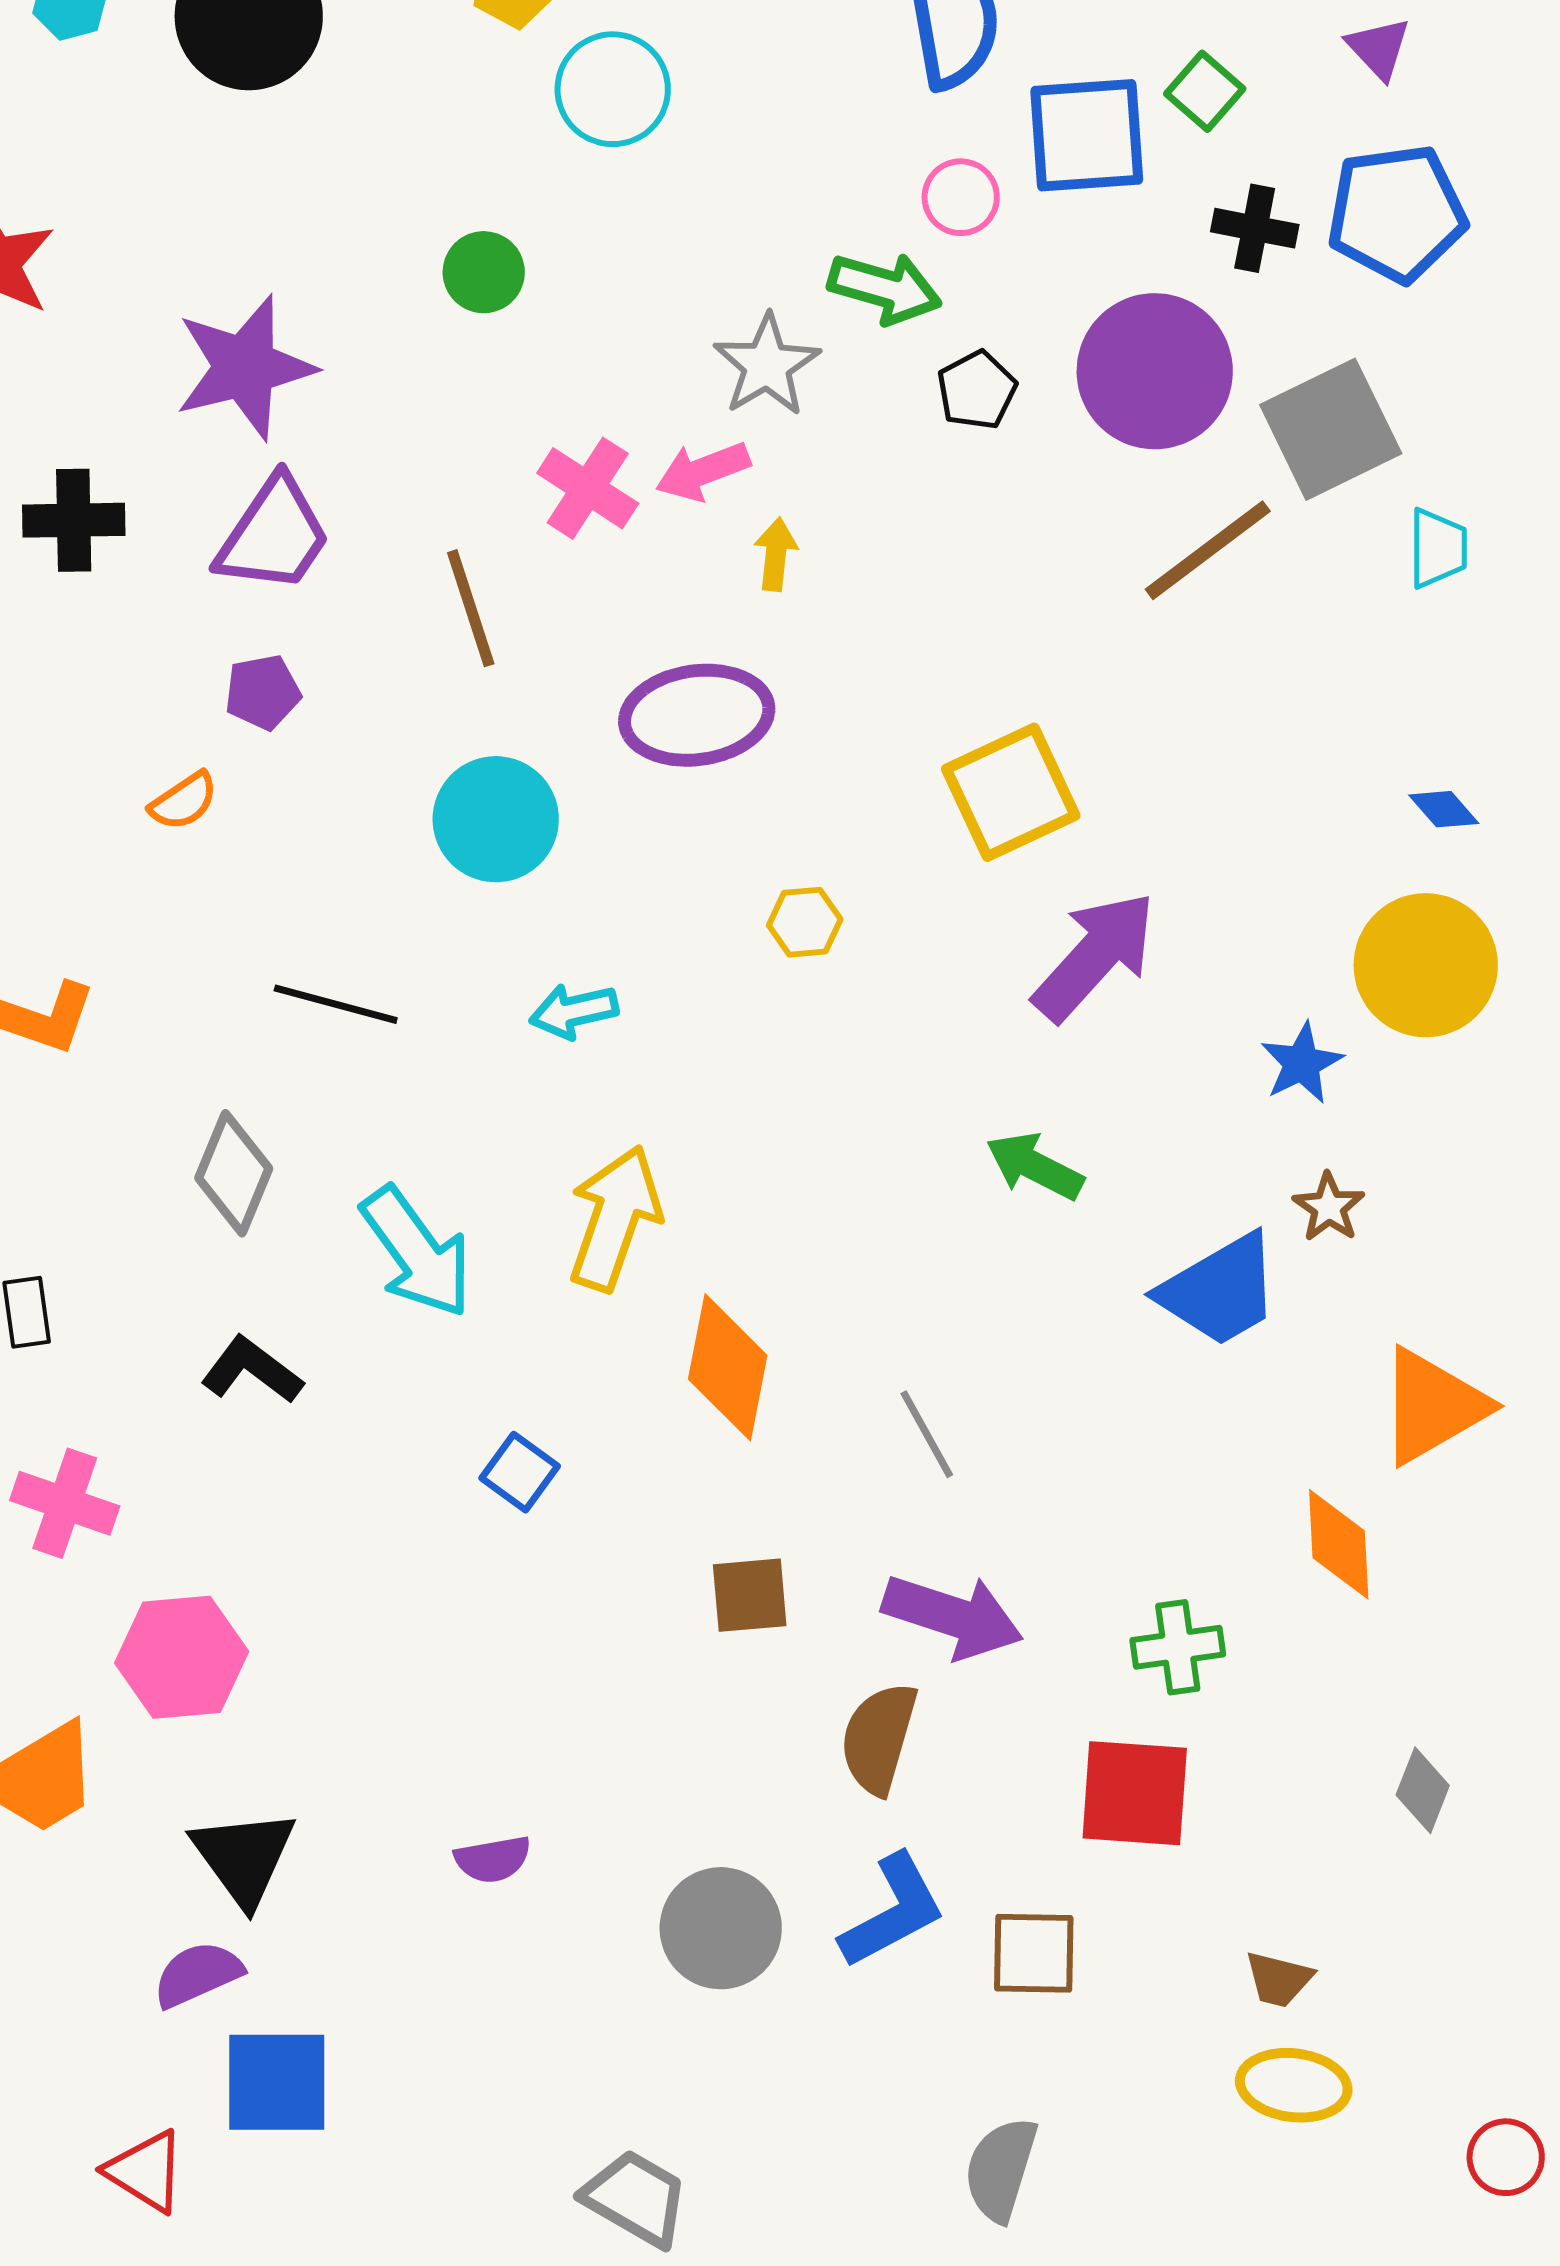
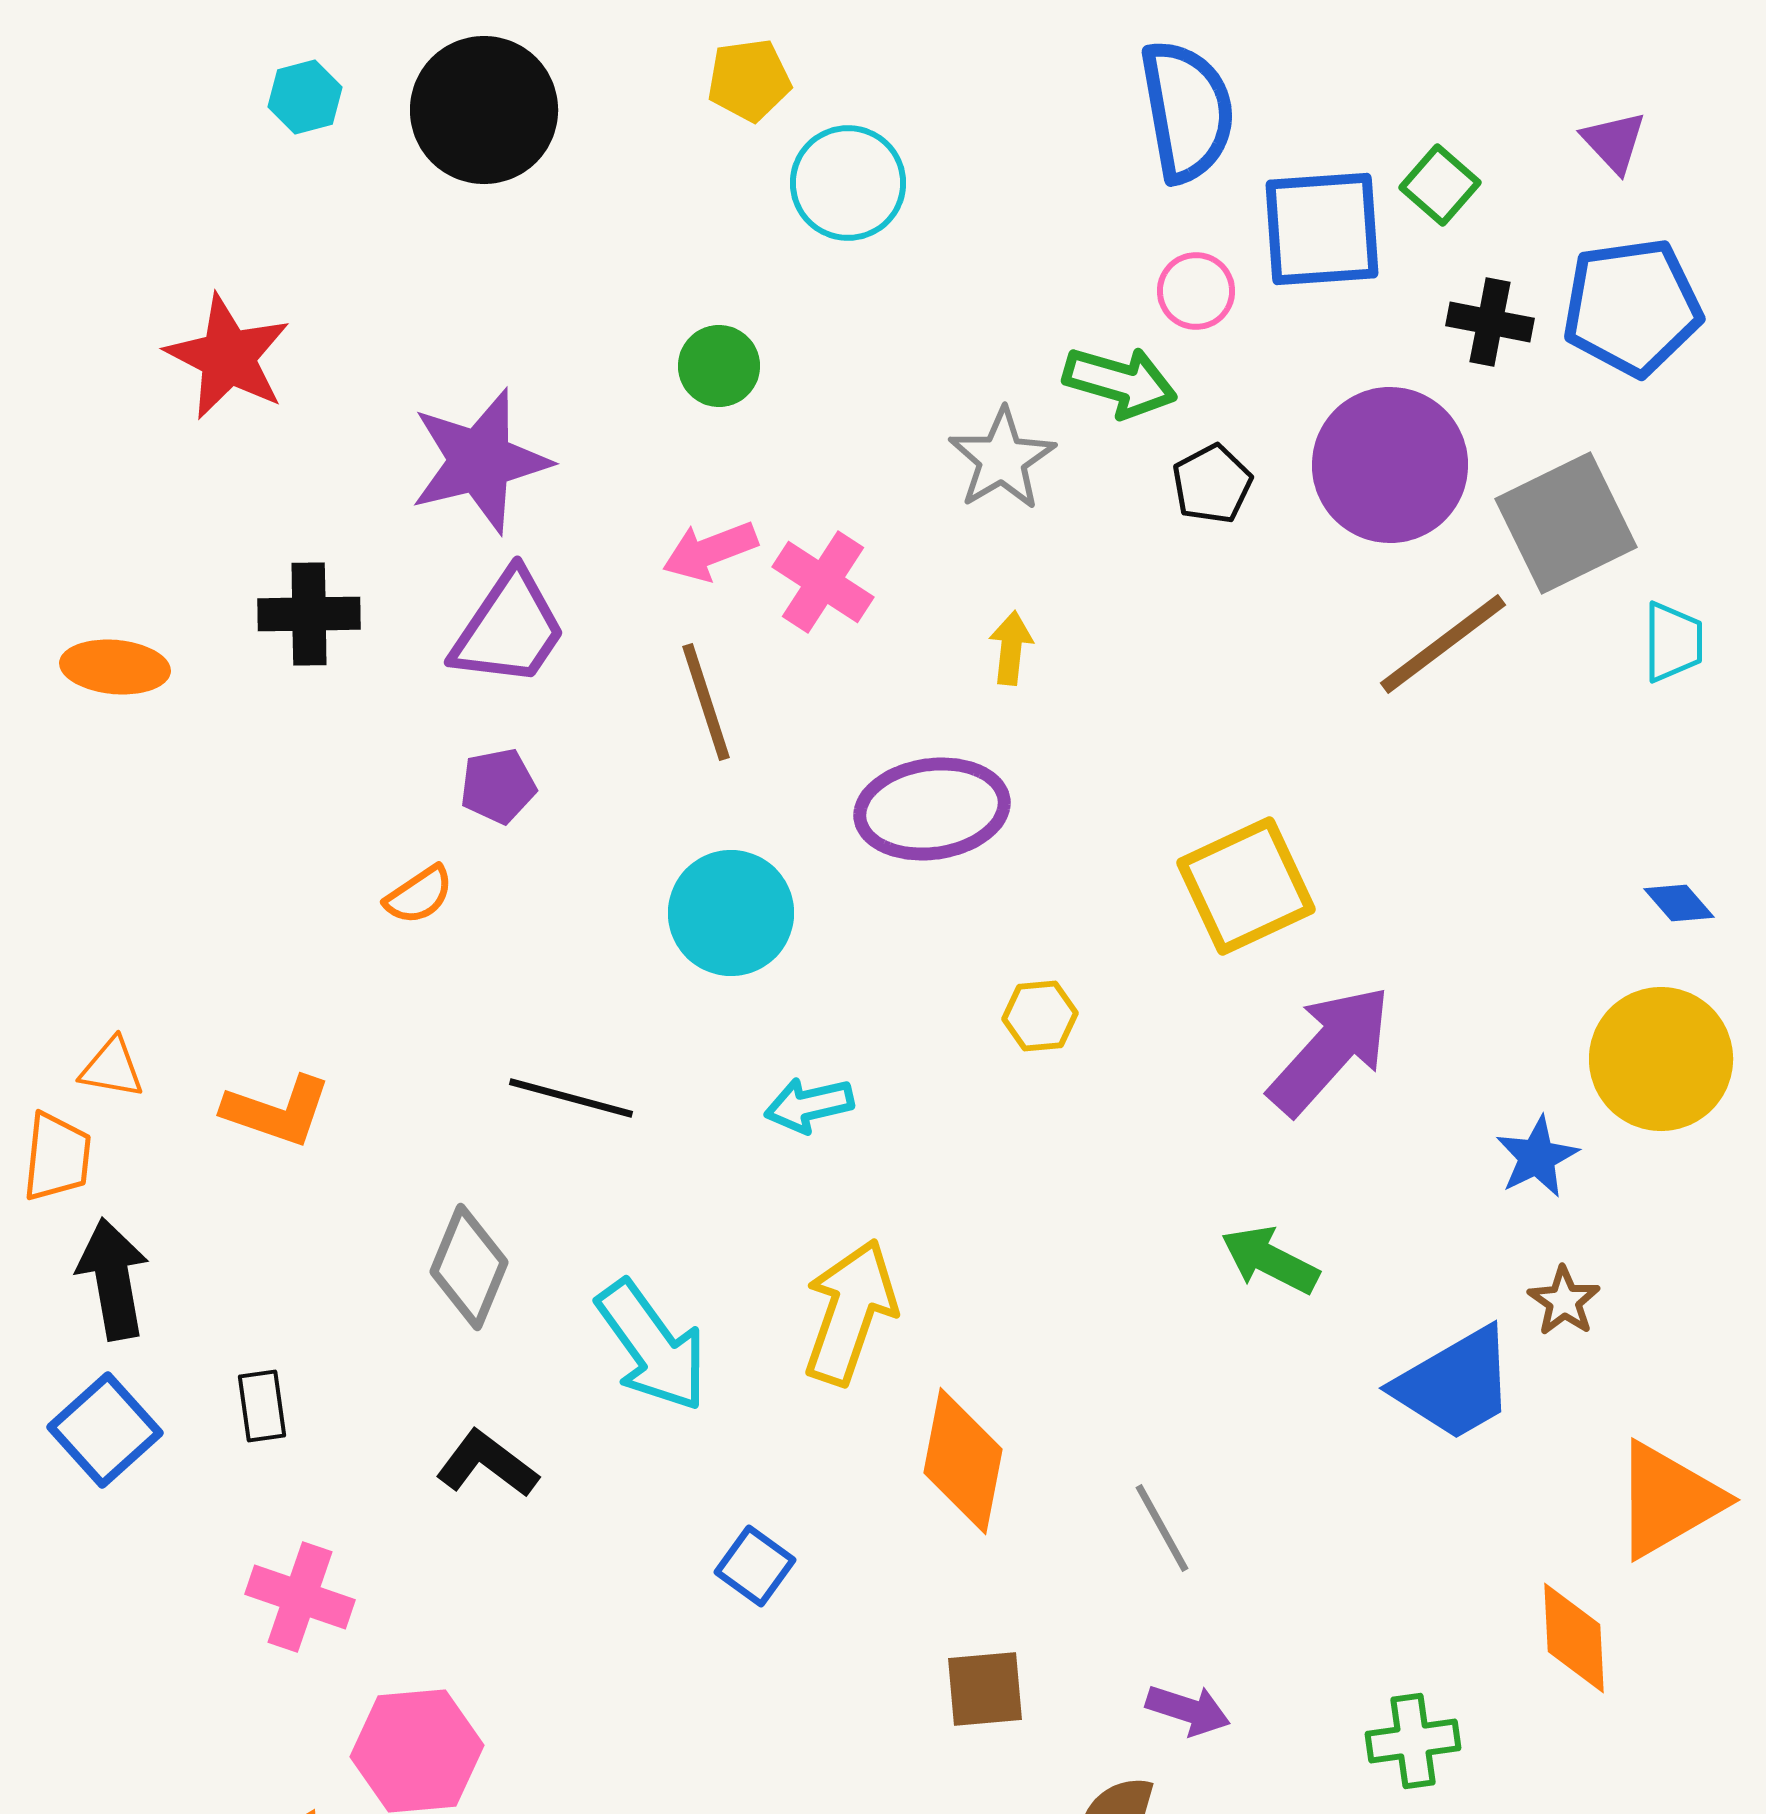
pink arrow: (703, 471) -> (710, 551), moved
purple arrow: (953, 1616) -> (1188, 1710), size x0.6

